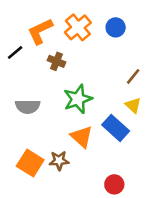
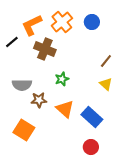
brown cross: (57, 61) -> (45, 49), size x1.5
green star: (78, 99) -> (62, 79), size x0.6
blue rectangle: (116, 128) -> (92, 117), moved
brown star: (59, 161) -> (39, 100), moved

